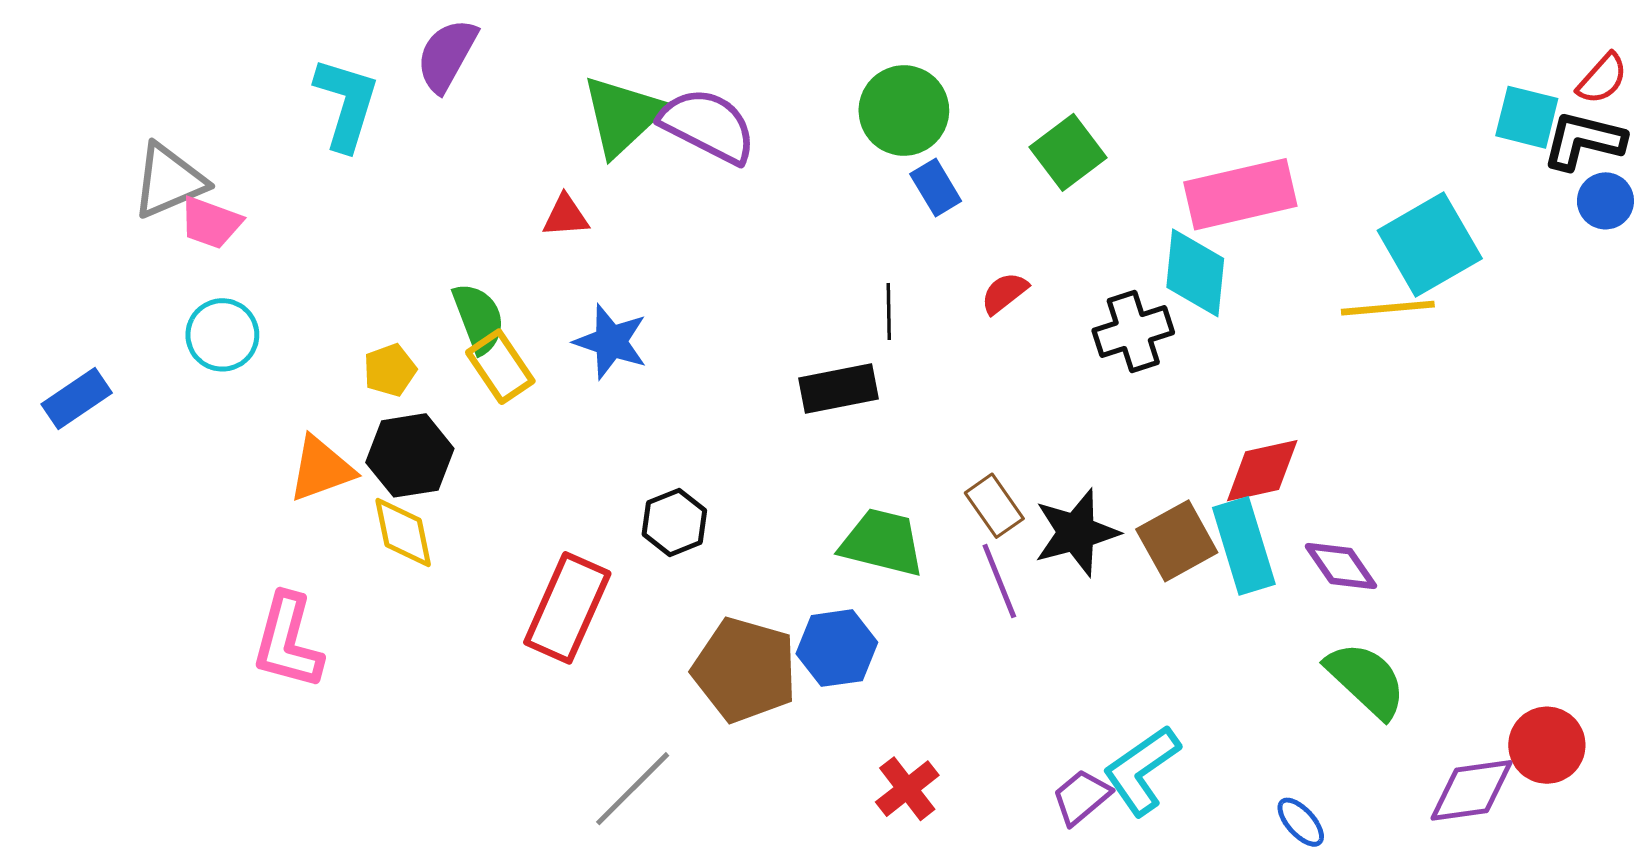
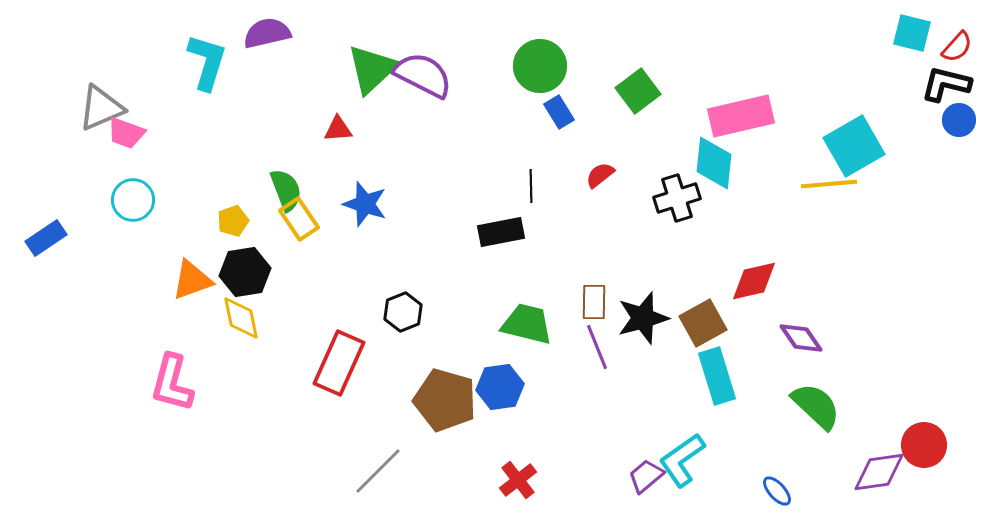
purple semicircle: (447, 55) -> (267, 33), turned 48
cyan square: (1527, 117) -> (912, 33), moved
brown rectangle: (994, 506) -> (594, 302), turned 36
cyan rectangle: (1244, 546) -> (717, 376), moved
red cross: (907, 789) -> (518, 480), moved

